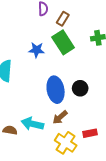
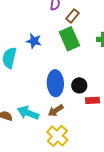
blue star: (37, 50) -> (34, 41), moved
red rectangle: (90, 133) -> (92, 100), moved

